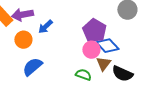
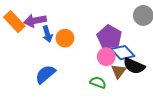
blue arrow: (45, 27) -> (47, 34), moved, turned -63
orange circle: (23, 40) -> (65, 38), moved
black semicircle: (122, 74) -> (134, 66), moved

